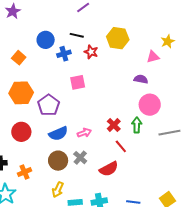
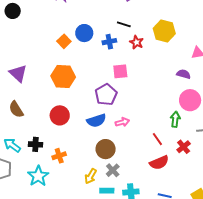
blue circle: (46, 40) -> (84, 33), moved
purple pentagon: (49, 105) -> (106, 95), moved
red cross: (114, 125) -> (184, 147), moved
gray cross: (80, 158) -> (113, 170), moved
brown circle: (58, 161) -> (106, 149), moved
red semicircle: (109, 169) -> (159, 163), moved

